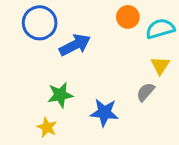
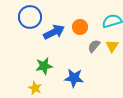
orange circle: (128, 17) -> (80, 27), moved
gray semicircle: (146, 92) -> (94, 46), moved

